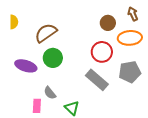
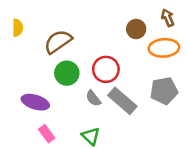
red circle: (102, 52) -> (106, 69), moved
purple ellipse: (26, 66) -> (35, 102), moved
gray semicircle: (50, 93) -> (93, 98), moved
pink rectangle: (37, 106) -> (47, 134), turned -40

